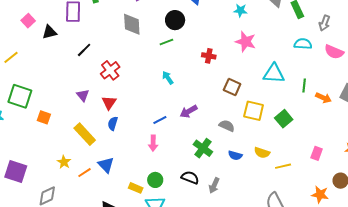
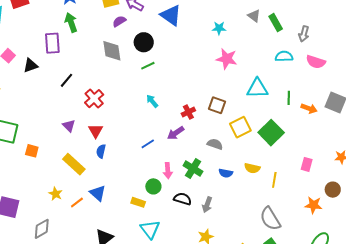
black circle: (175, 20) -> (144, 42), moved
red cross: (209, 56) -> (188, 112), moved, turned -32
yellow square: (254, 111) -> (240, 127), turned -35
green square: (284, 119) -> (271, 133), size x1.4
pink arrow: (153, 143) -> (168, 171), moved
yellow line: (283, 166) -> (274, 180), turned -63
green circle: (155, 180) -> (153, 186), moved
yellow rectangle: (136, 188) -> (138, 202), moved

